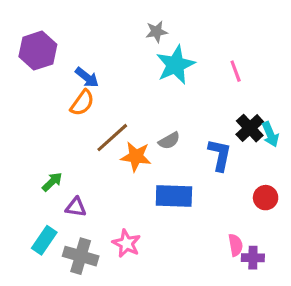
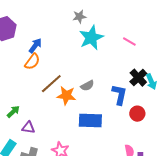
pink line: (236, 71) -> (129, 42), turned -40
blue arrow: (87, 77) -> (35, 46), turned -91
red circle: (266, 198) -> (137, 114), moved

